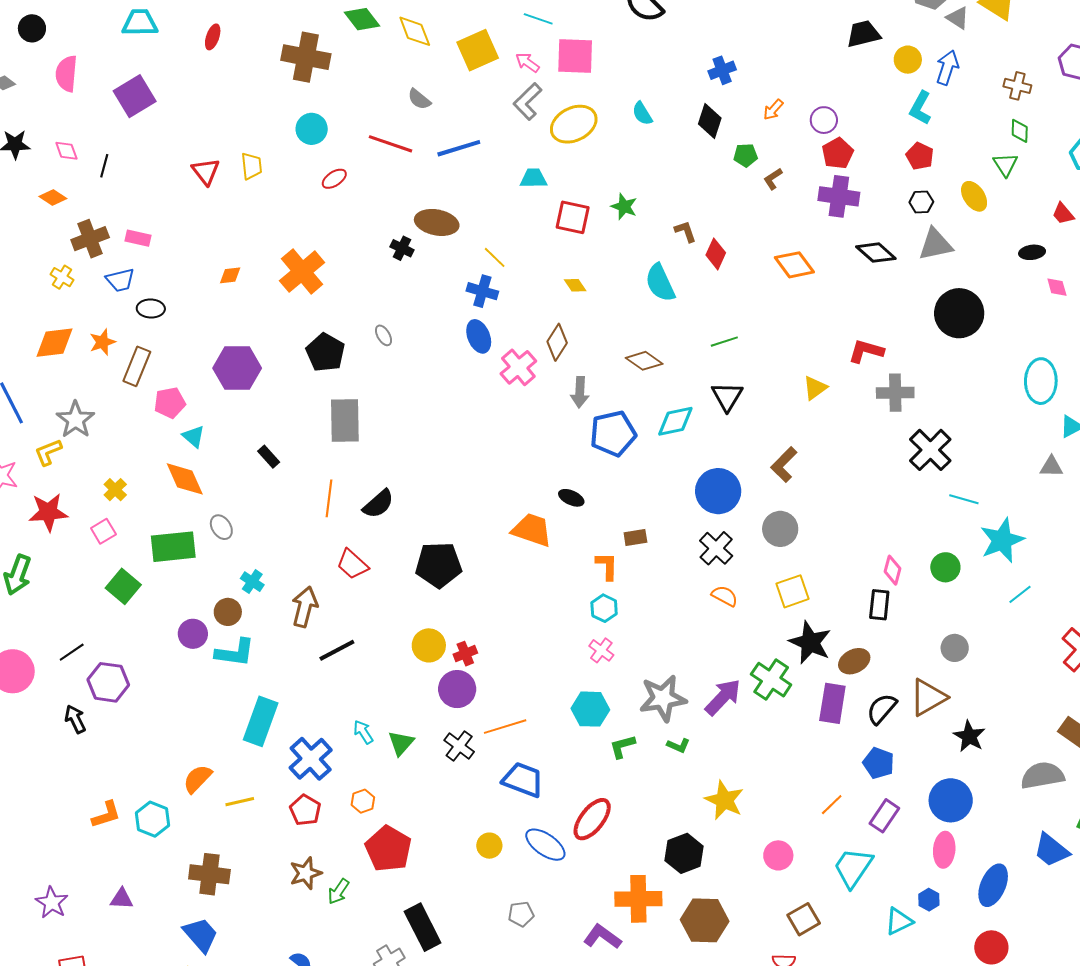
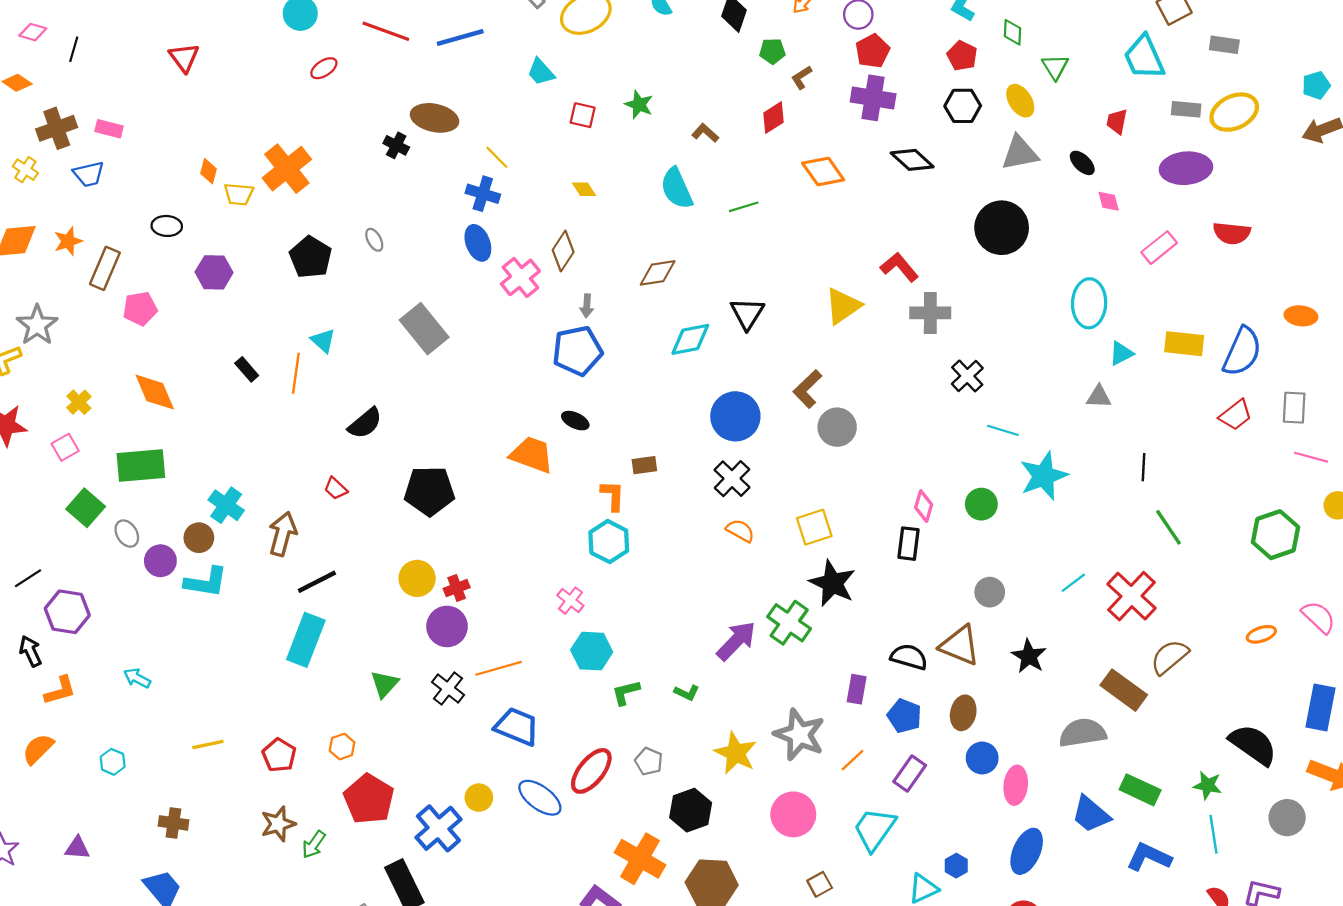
green diamond: (1020, 131) -> (1013, 32), moved
pink diamond: (66, 151) -> (33, 32), turned -55
yellow trapezoid: (251, 166) -> (239, 194), moved, turned 100
cyan trapezoid: (534, 178) -> (541, 72), turned -132
black hexagon: (921, 202) -> (963, 106), size x1.4
red trapezoid: (1063, 214) -> (1117, 121), turned 50
red square: (573, 217) -> (583, 115), size x0.7
brown L-shape: (685, 231) -> (705, 133), turned -30
gray triangle: (936, 244) -> (1020, 153), moved
black ellipse: (1032, 252) -> (1082, 163), turned 50
red diamond: (716, 254) -> (773, 118), moved, turned 32
orange diamond: (230, 275) -> (209, 171), turned -70
black ellipse: (151, 309) -> (167, 226), moved
green line: (724, 342) -> (744, 207), moved
red L-shape: (866, 351) -> (899, 267), turned 33
brown diamond: (644, 361) -> (658, 273), turned -45
purple hexagon: (237, 368) -> (214, 272), size x0.7
yellow triangle: (815, 388) -> (843, 306), size x1.4
gray arrow: (580, 392) -> (587, 306), size x0.7
gray rectangle: (345, 421) -> (424, 329), moved, turned -39
blue pentagon: (613, 434) -> (577, 351), moved
cyan triangle: (194, 436) -> (323, 341), moved
black cross: (930, 450) -> (967, 376), size x0.7
orange line: (329, 498) -> (296, 373), moved
gray ellipse: (221, 527) -> (127, 534), moved
gray circle: (780, 529) -> (837, 427), moved
red trapezoid: (352, 564) -> (336, 488), size x0.7
cyan cross: (252, 582) -> (226, 505), size x1.4
cyan line: (1020, 594) -> (1073, 583), moved
cyan hexagon: (604, 608) -> (609, 542), size x1.4
pink cross: (601, 650) -> (570, 601), moved
brown ellipse: (854, 661) -> (963, 713), moved, turned -52
brown triangle: (928, 697) -> (960, 645), turned 51
gray star: (663, 698) -> (799, 735), moved, turned 30
purple rectangle: (832, 703) -> (857, 689), moved, size x0.7
black semicircle: (882, 709) -> (909, 657), turned 64
cyan rectangle: (261, 721) -> (306, 640), moved
cyan arrow: (363, 732) -> (137, 678), moved, turned -30
black star: (969, 736) -> (1029, 656), moved
blue cross: (311, 759) -> (438, 828), moved
orange semicircle: (197, 779) -> (38, 749), moved
blue circle: (951, 800) -> (982, 758), size x0.7
orange L-shape: (106, 815) -> (60, 691), moved
cyan hexagon: (153, 819) -> (113, 762), size x0.7
pink ellipse: (944, 850) -> (1016, 785), moved
pink circle: (778, 855) -> (793, 814), size x1.4
brown cross: (209, 874) -> (173, 823), size x0.7
orange cross: (638, 899) -> (640, 859), turned 30
gray pentagon: (521, 914) -> (649, 761), moved, turned 30
brown square: (804, 919) -> (820, 884), size x0.7

